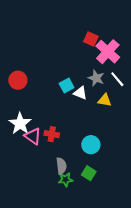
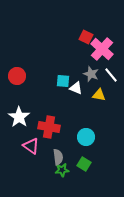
cyan square: (67, 86) -> (63, 81), turned 32
red cross: (52, 134) -> (49, 127), size x1.5
pink triangle: (33, 136) -> (31, 146), moved

